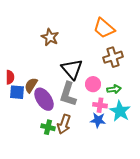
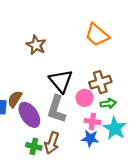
brown cross: (113, 57) -> (100, 82), moved

